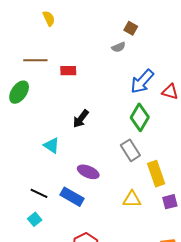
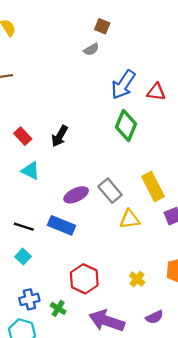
red rectangle: (68, 71) -> (23, 136), moved, turned 56
gray rectangle: (130, 150) -> (110, 191), moved
purple ellipse: (88, 172) -> (76, 195), turned -40

